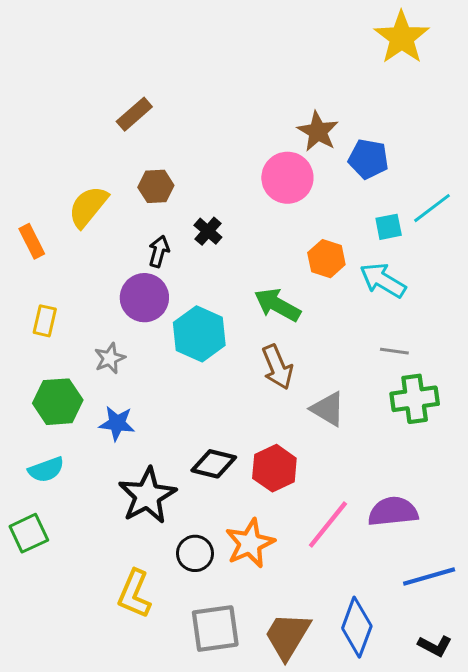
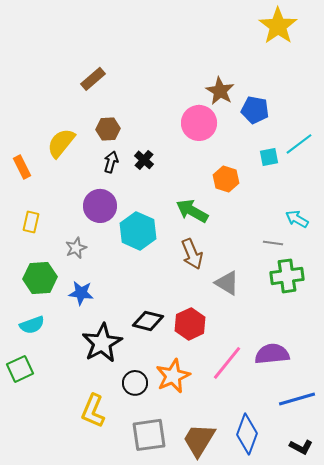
black arrow: (159, 251) -> (111, 162), moved
cyan arrow: (383, 280) -> (297, 219), moved, size x0.7

